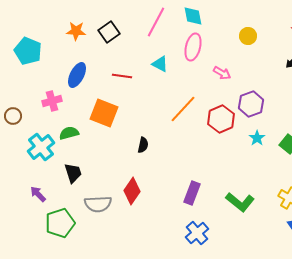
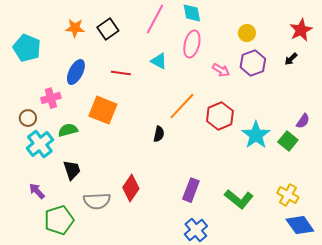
purple hexagon: (251, 104) -> (253, 63), moved
brown circle: (13, 116) -> (28, 118), moved
cyan star: (257, 138) -> (256, 135), size x1.8
black semicircle: (143, 145) -> (159, 134), moved

